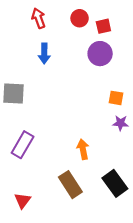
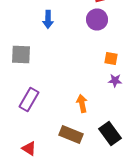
brown rectangle: (70, 185) -> (71, 134), turned -35
red triangle: (23, 201) -> (29, 148), turned -35

